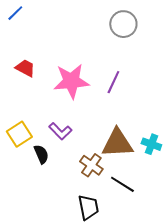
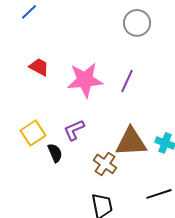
purple L-shape: (60, 131) -> (74, 130), turned 110
black line: (122, 184) -> (159, 194), moved, turned -50

